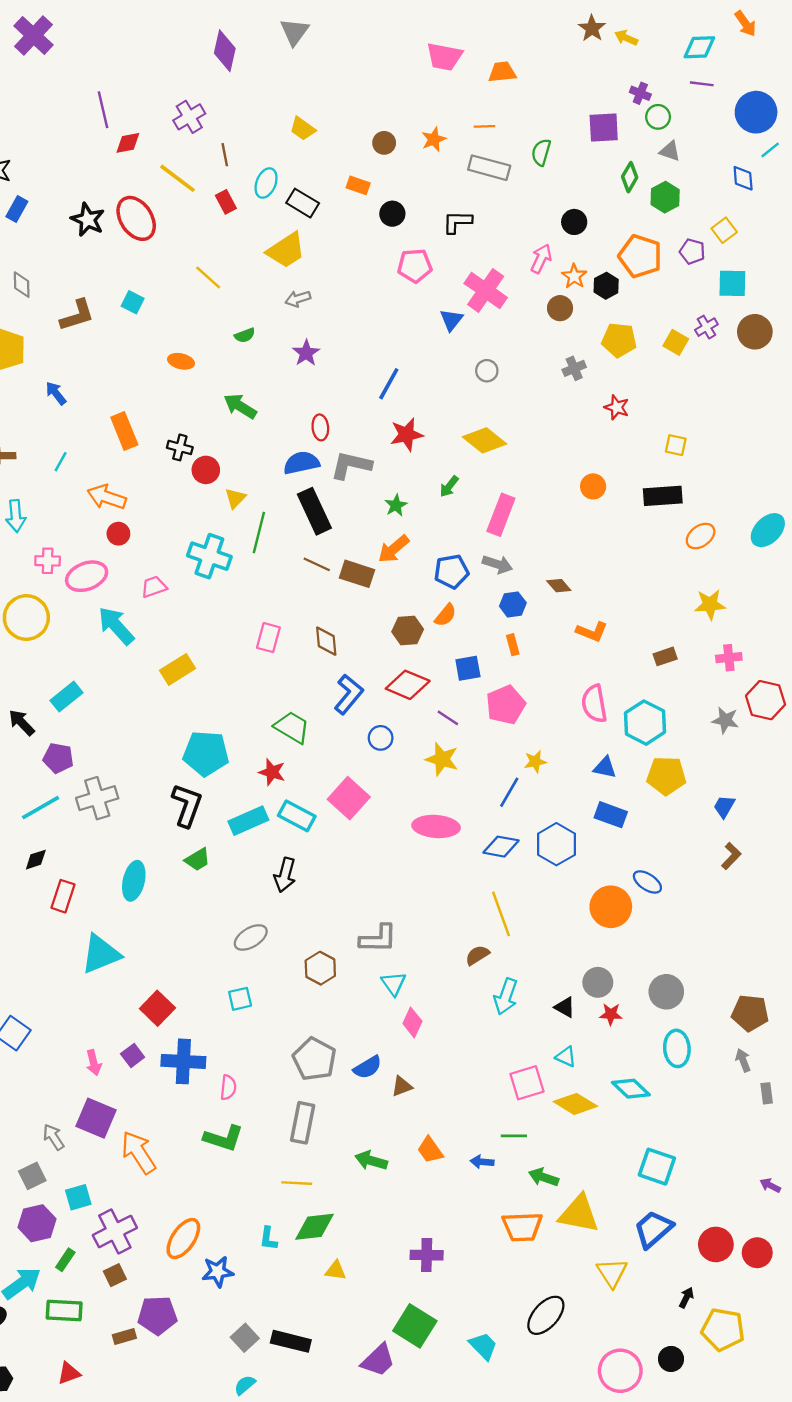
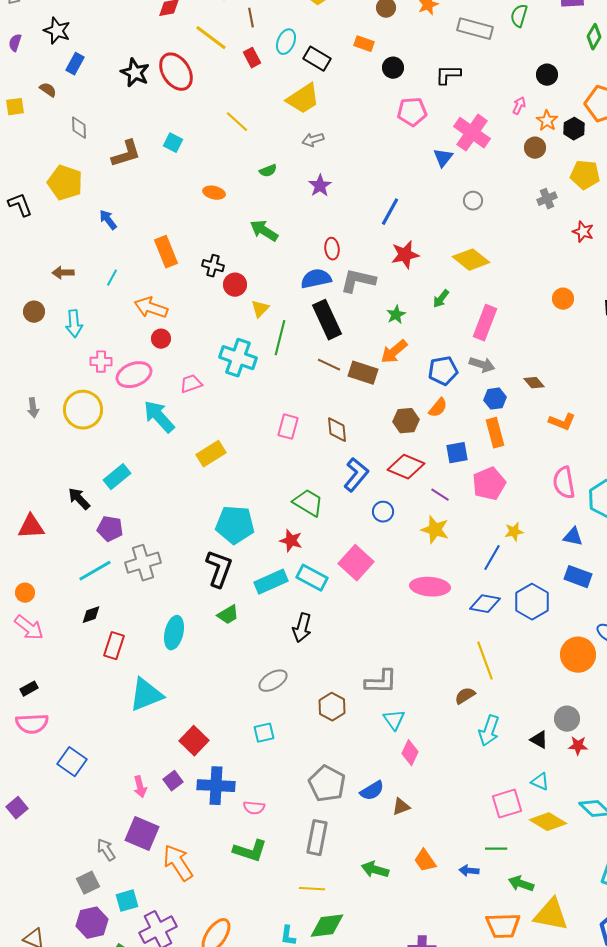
pink arrow: (541, 259) -> (519, 106), size x0.7
orange rectangle: (513, 645) -> (495, 433), size x1.6
pink semicircle: (228, 1087) -> (254, 808), turned 90

